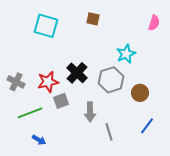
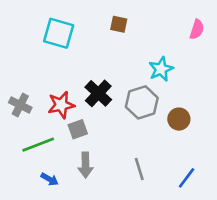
gray arrow: (90, 112) -> (85, 165), moved
blue line: (147, 126) -> (187, 178), moved

